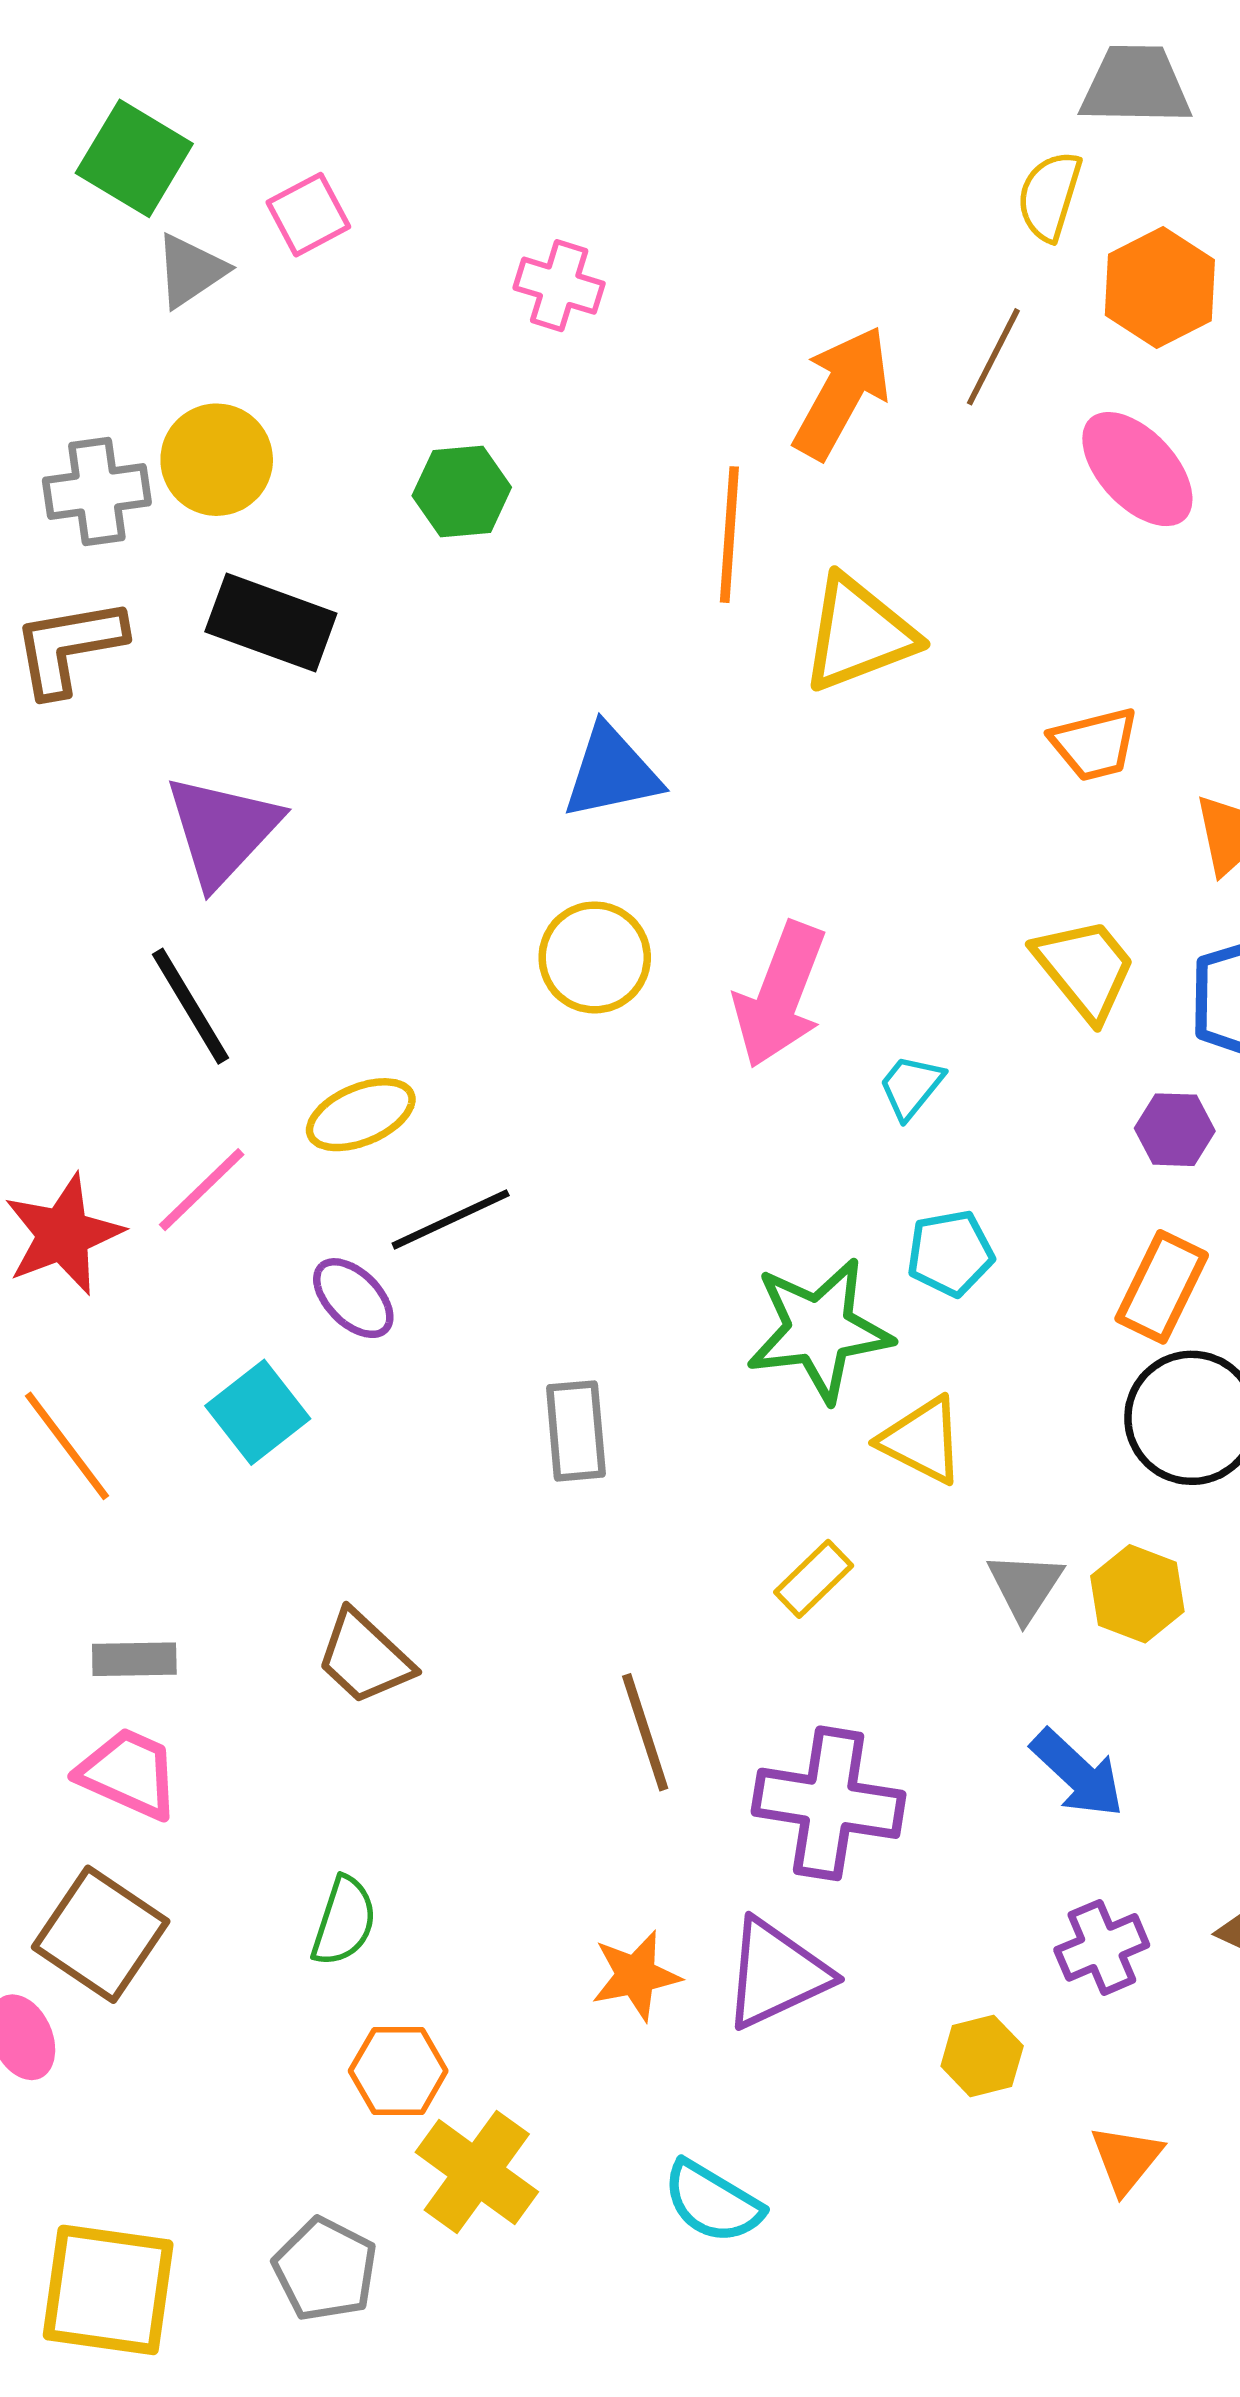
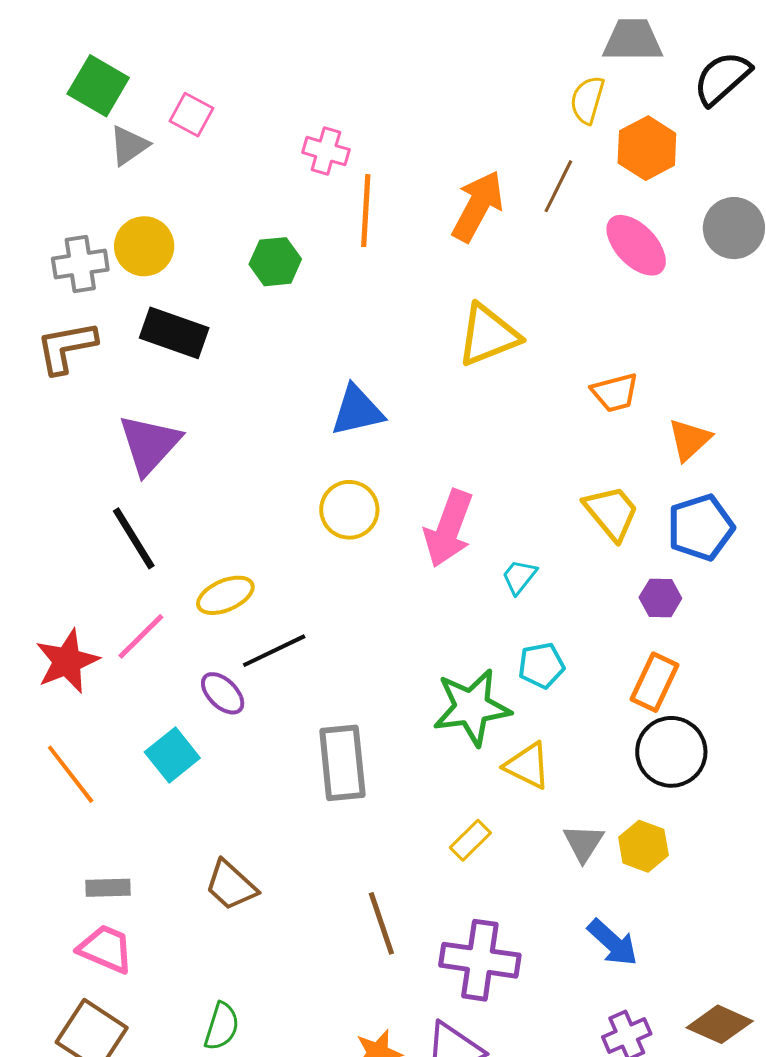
pink square: (308, 215) -> (191, 115), turned -33
orange line: (729, 535) -> (366, 211), moved
gray rectangle: (576, 1431) -> (342, 763), size x1.4

